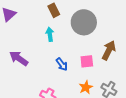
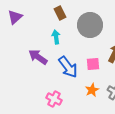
purple arrow: (19, 58) -> (38, 57), moved
blue arrow: (62, 64) -> (68, 67), size x1.6

